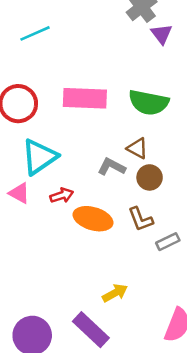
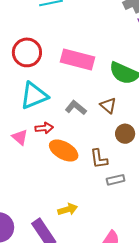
gray L-shape: (112, 167) -> (76, 108), moved
brown circle: (150, 177) -> (125, 134), moved
pink triangle: (19, 193) -> (20, 137), moved

